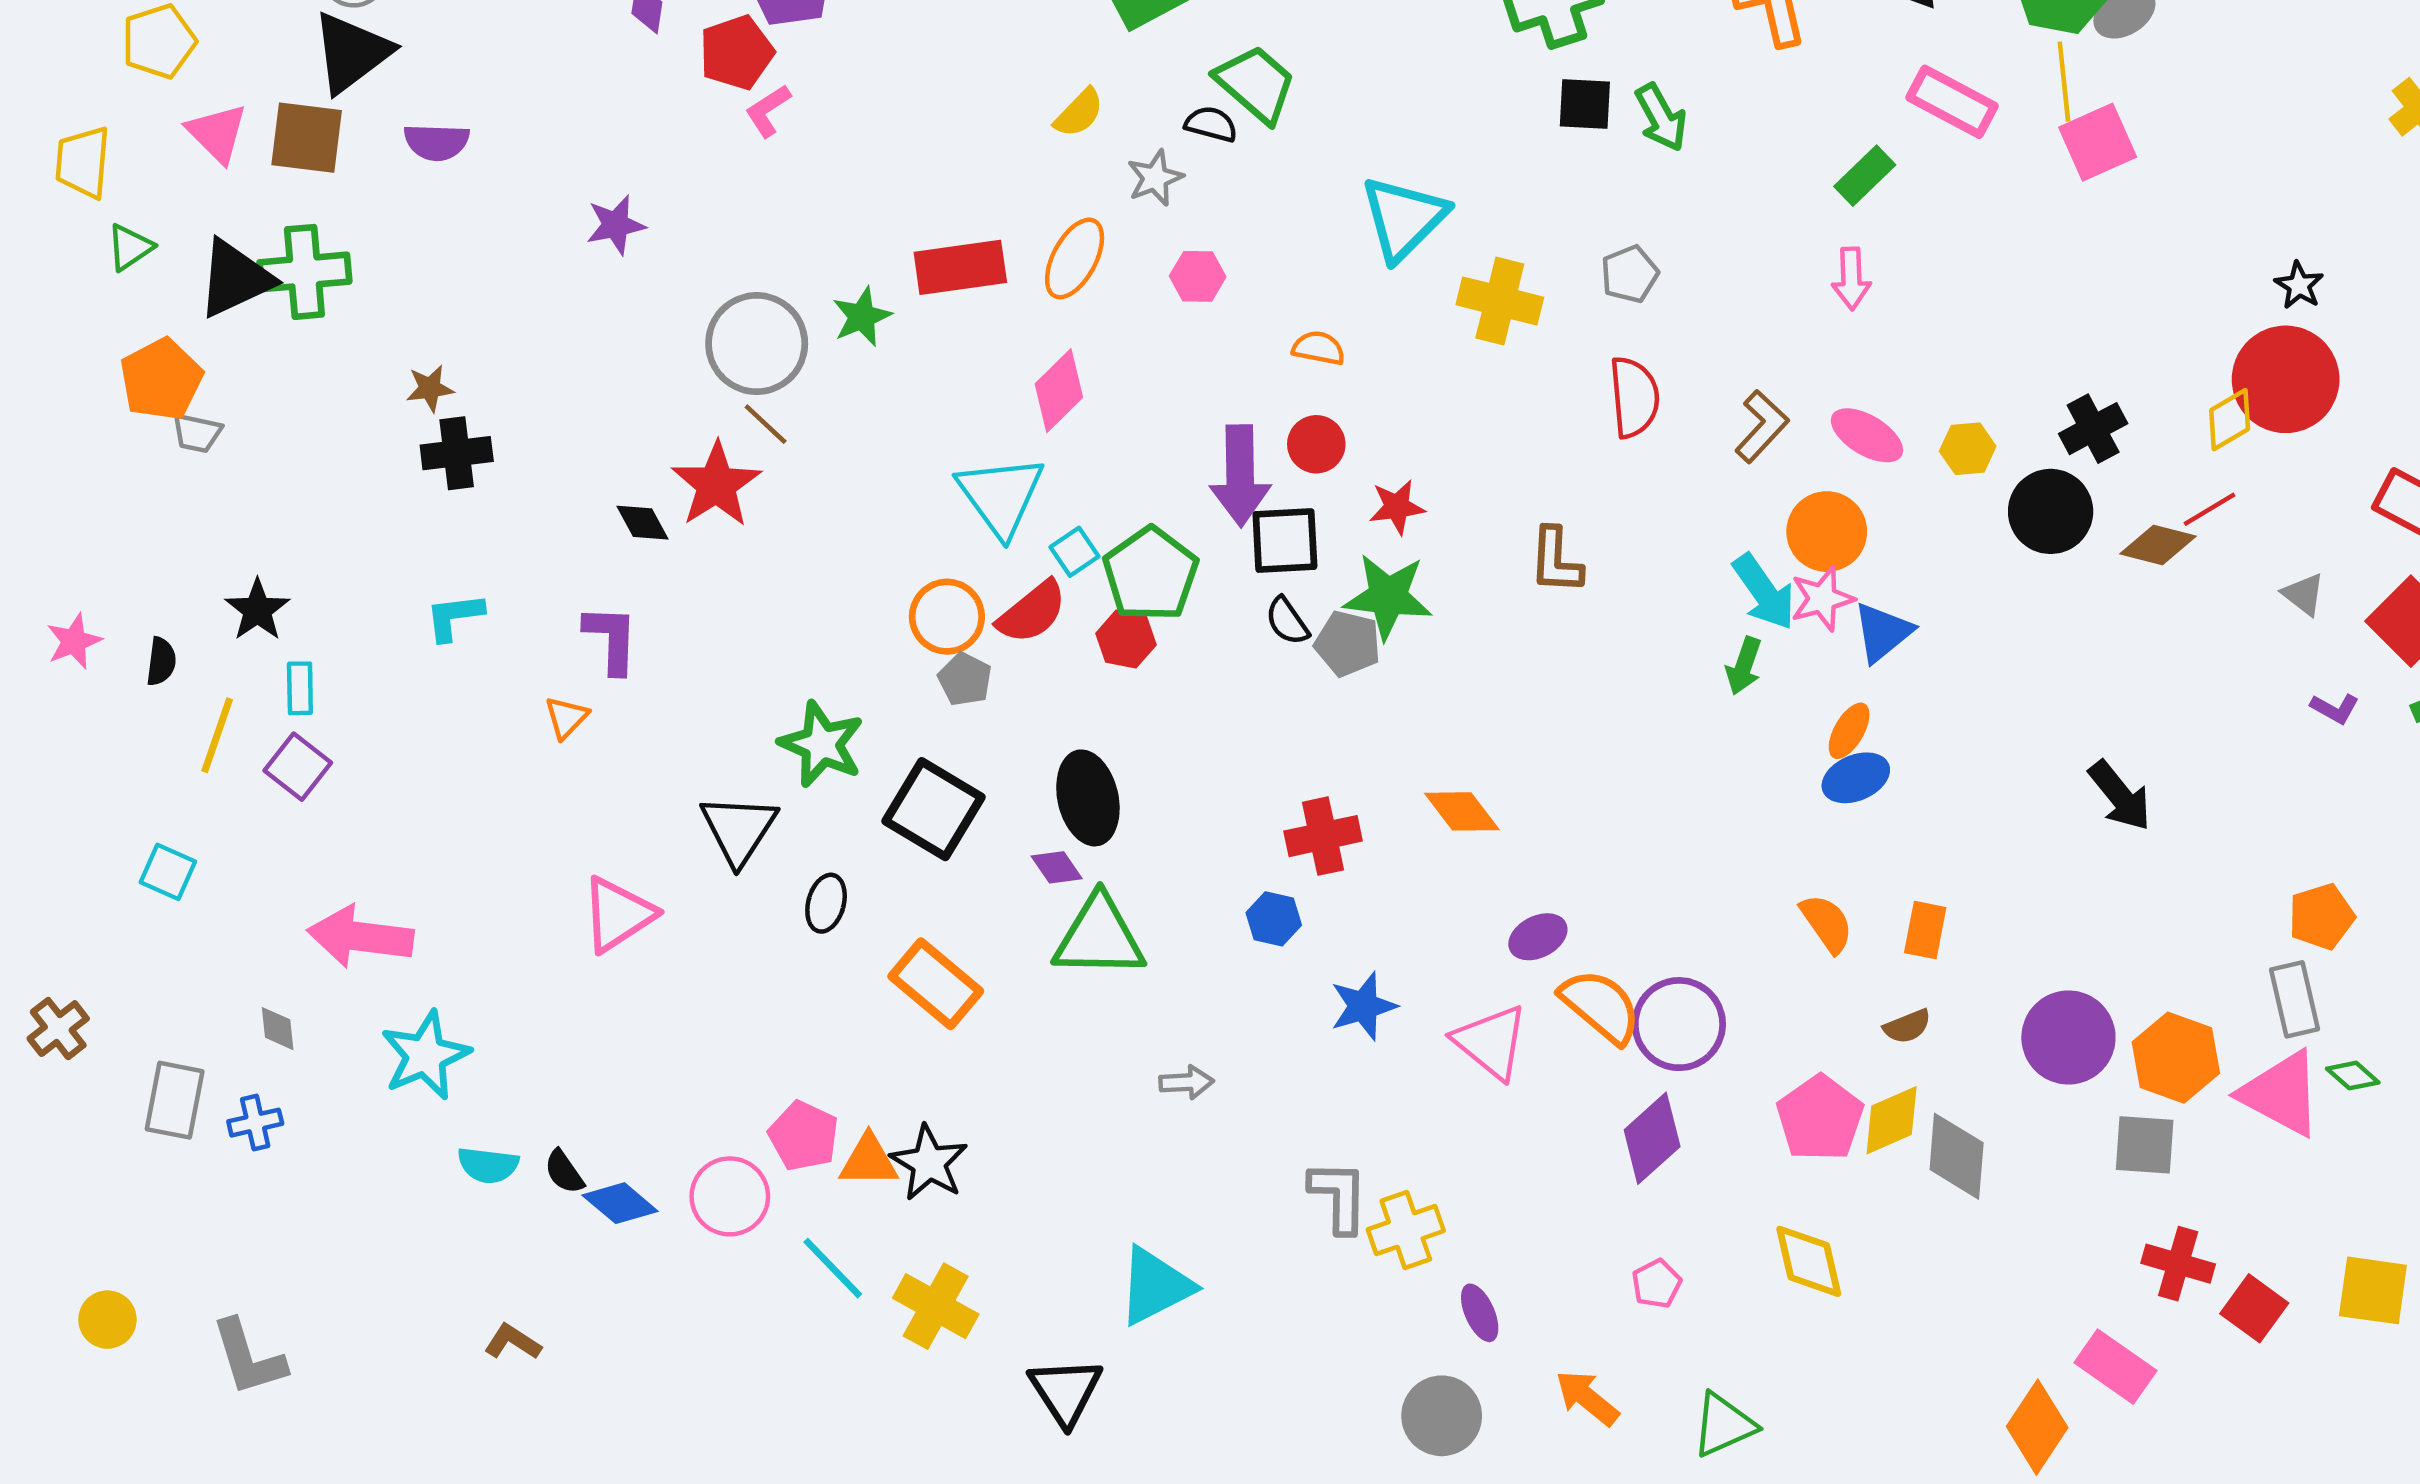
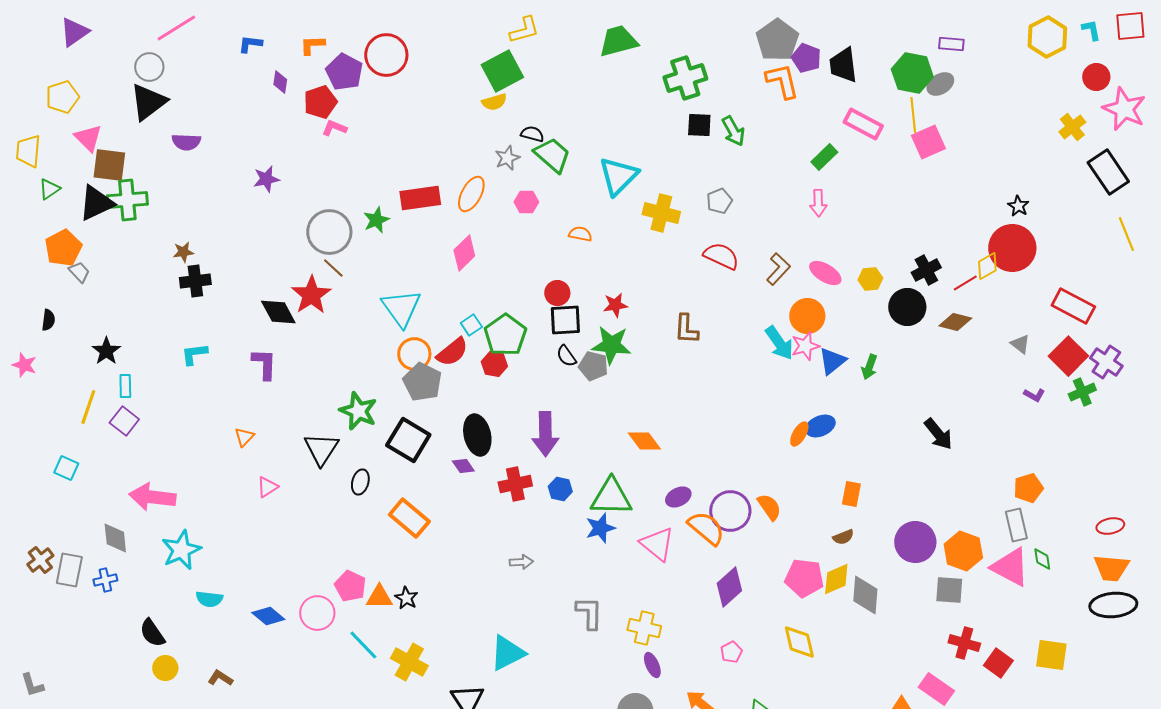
green trapezoid: (1256, 84) -> (552, 155), moved
pink L-shape: (768, 111) -> (334, 128), turned 55
yellow semicircle: (1079, 113) -> (494, 102), moved, turned 30
brown square: (307, 138) -> (109, 165), moved
red semicircle: (1634, 397) -> (721, 256), turned -60
gray trapezoid: (197, 433) -> (79, 272), turned -145
red circle: (1316, 444) -> (557, 293), moved
purple arrow: (1240, 476) -> (545, 434), moved
cyan triangle: (1001, 496) -> (401, 308), moved
red line: (2209, 509) -> (965, 283), moved
black diamond: (642, 523) -> (278, 312), size x1.5
pink star: (74, 641) -> (24, 365), turned -30
black semicircle: (161, 661) -> (48, 320), moved
green arrow: (1744, 666) -> (869, 367), moved
gray pentagon: (965, 679) -> (422, 382), size x1.6
orange triangle: (566, 717) -> (244, 437), moved
orange ellipse: (1849, 731) -> (799, 434), moved
red cross: (1323, 836) -> (515, 484), moved
pink triangle: (618, 914) -> (267, 487), size x0.6
orange semicircle: (1827, 923) -> (769, 507), moved
green triangle: (1099, 937) -> (611, 497), moved
purple circle: (1679, 1024) -> (730, 511), moved
brown cross: (58, 1029) -> (40, 560), moved
gray diamond: (278, 1029) -> (115, 538), size x1.5
green diamond: (2353, 1076) -> (1042, 559), turned 40
pink pentagon: (1820, 1118) -> (804, 578), turned -30
black star: (929, 1163) -> (406, 598), size x0.7
black semicircle: (564, 1172) -> (152, 633), moved, size x1.4
yellow cross: (1406, 1230) -> (644, 628), moved, turned 32
yellow circle: (107, 1320) -> (165, 668), moved
gray L-shape: (248, 1358) -> (32, 685), moved, size x0.7

